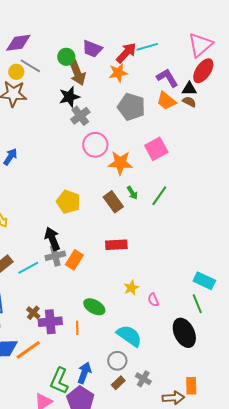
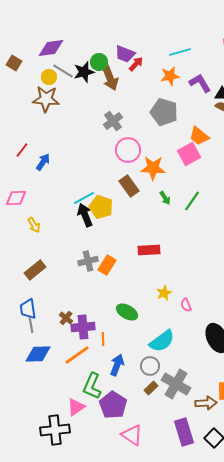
red arrow: (126, 53) -> (136, 64), moved, size x0.7
orange star: (118, 73) -> (170, 76), moved
black star: (69, 97) -> (84, 72), moved
orange trapezoid: (166, 101) -> (199, 136), moved
brown rectangle: (113, 202) -> (129, 186), moved
black arrow: (52, 239) -> (85, 215), moved
cyan line: (28, 268) -> (84, 198), moved
orange line: (77, 328) -> (103, 339), moved
cyan semicircle: (129, 336) -> (162, 341), turned 108
orange line: (28, 350) -> (77, 355), moved
blue arrow: (84, 373) -> (117, 365), moved
gray cross: (143, 379) -> (176, 384), size x1.8

